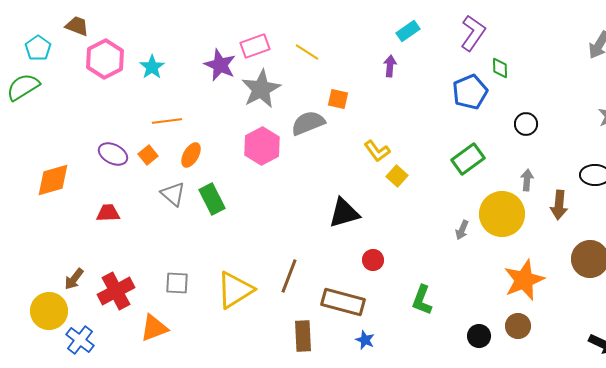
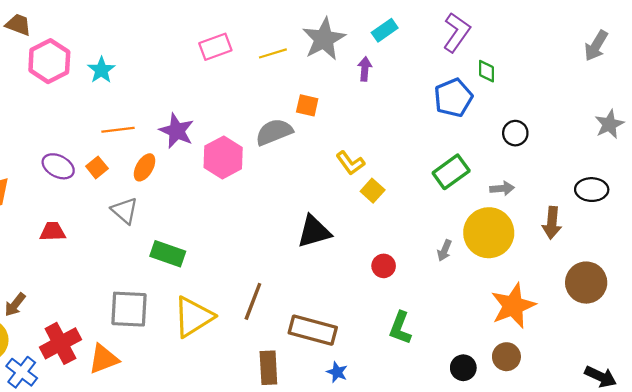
yellow line: (307, 52) -> (273, 53), turned -50
purple star: (220, 65) -> (177, 131), moved
gray star: (261, 89) -> (324, 39), moved
gray arrow: (527, 180) -> (502, 188), moved, turned 80
green rectangle: (212, 199) -> (168, 254), moved, turned -44
red circle: (373, 260) -> (384, 266), moved
gray square: (177, 283) -> (129, 309), size x1.5
red cross: (116, 291) -> (60, 343), moved

